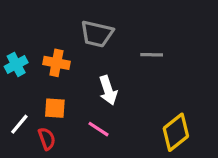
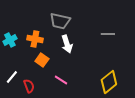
gray line: (152, 55) -> (108, 34), moved
white arrow: (108, 90) -> (67, 44), moved
orange square: (55, 108) -> (42, 60), moved, turned 32

